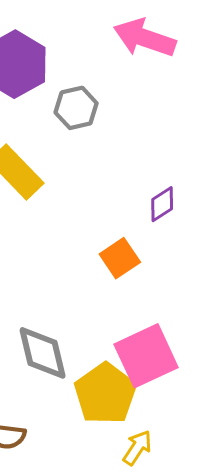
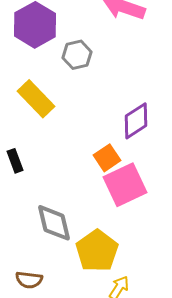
purple diamond: (162, 204) -> (136, 121), size x1.5
pink square: (146, 356) -> (125, 185), moved

